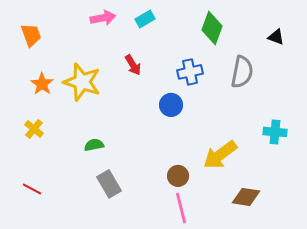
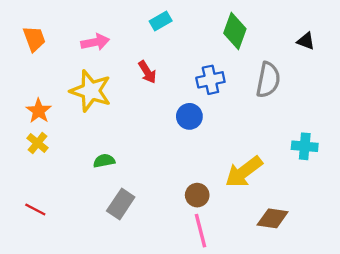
pink arrow: (103, 18) -> (95, 42), moved
orange star: (42, 84) -> (39, 111), moved
gray rectangle: (109, 184) -> (121, 204), turned 64

